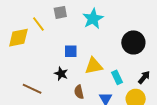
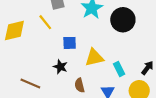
yellow line: (38, 24) -> (45, 22), moved
black circle: (133, 42) -> (123, 20), moved

